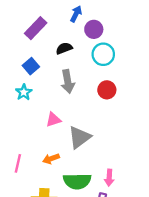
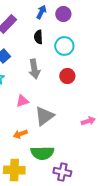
purple circle: (94, 29) -> (63, 14), moved
black semicircle: (64, 48) -> (38, 37), moved, turned -72
pink arrow: (109, 178) -> (88, 121), moved, turned -112

